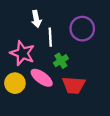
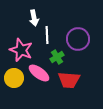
purple circle: (82, 29) -> (78, 39), moved

